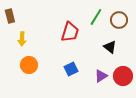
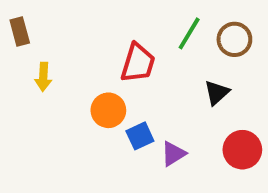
black triangle: (110, 47) -> (217, 93), turned 40
orange circle: (29, 65) -> (108, 110), moved
purple triangle: (101, 76) -> (173, 154), moved

